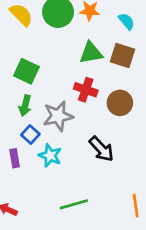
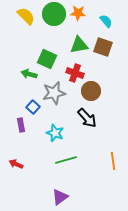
green square: (26, 71) -> (47, 59), moved
brown circle: (120, 103) -> (91, 91), moved
green arrow: (25, 106) -> (29, 74), moved, turned 91
cyan star: (50, 156) -> (55, 133), moved

